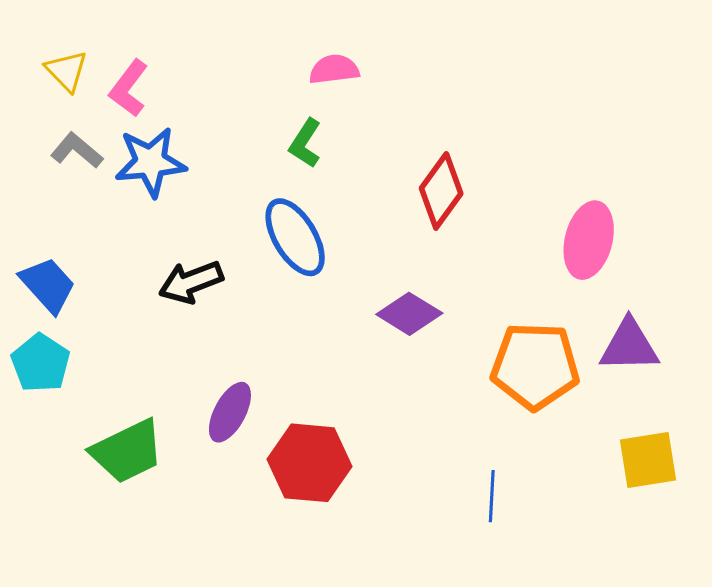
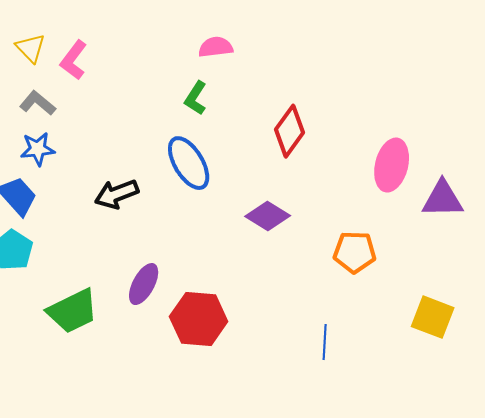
blue star: (150, 162) -> (38, 149), moved, size x0.7
purple triangle: (629, 346) -> (443, 199), moved
orange pentagon: (535, 366) -> (355, 252), size x0.7
yellow square: (648, 460) -> (433, 317), turned 30

